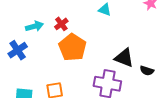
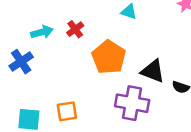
orange pentagon: (73, 47) -> (109, 57), moved

